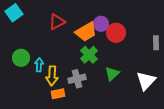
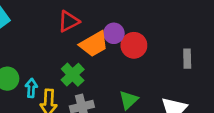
red triangle: (57, 22) -> (69, 21), moved
green cross: (89, 55) -> (73, 75), moved

